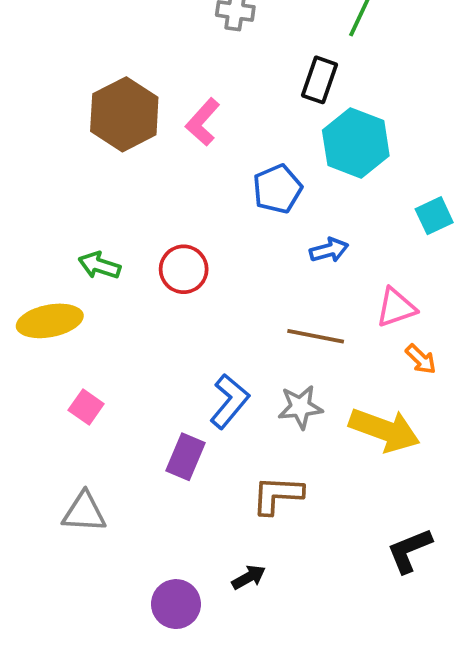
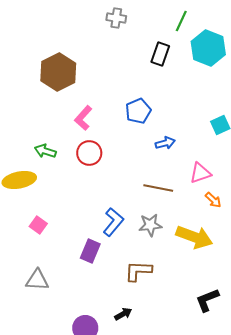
pink L-shape: (203, 122) -> (83, 118), moved
cyan hexagon: (356, 143) -> (208, 48), moved

